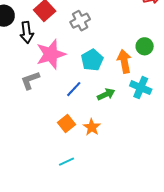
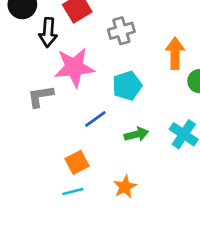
orange arrow: (124, 61) -> (175, 53), moved
orange star: (92, 127) -> (125, 187), moved
cyan line: (66, 162) -> (73, 192), moved

